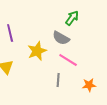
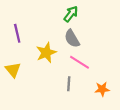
green arrow: (72, 18) -> (71, 14), moved
gray semicircle: (61, 38) -> (72, 39), turned 30

